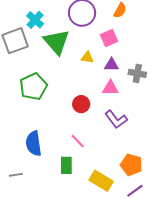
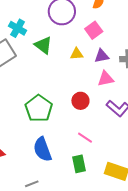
green triangle: (57, 42) -> (43, 45), size x0.7
green pentagon: (33, 87) -> (39, 108), moved

